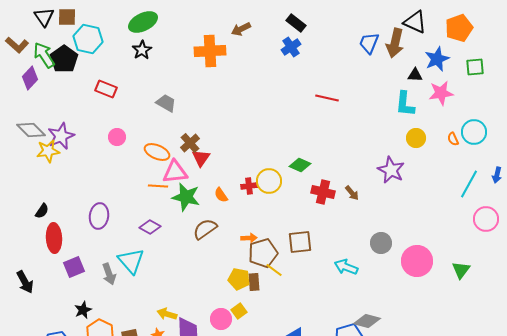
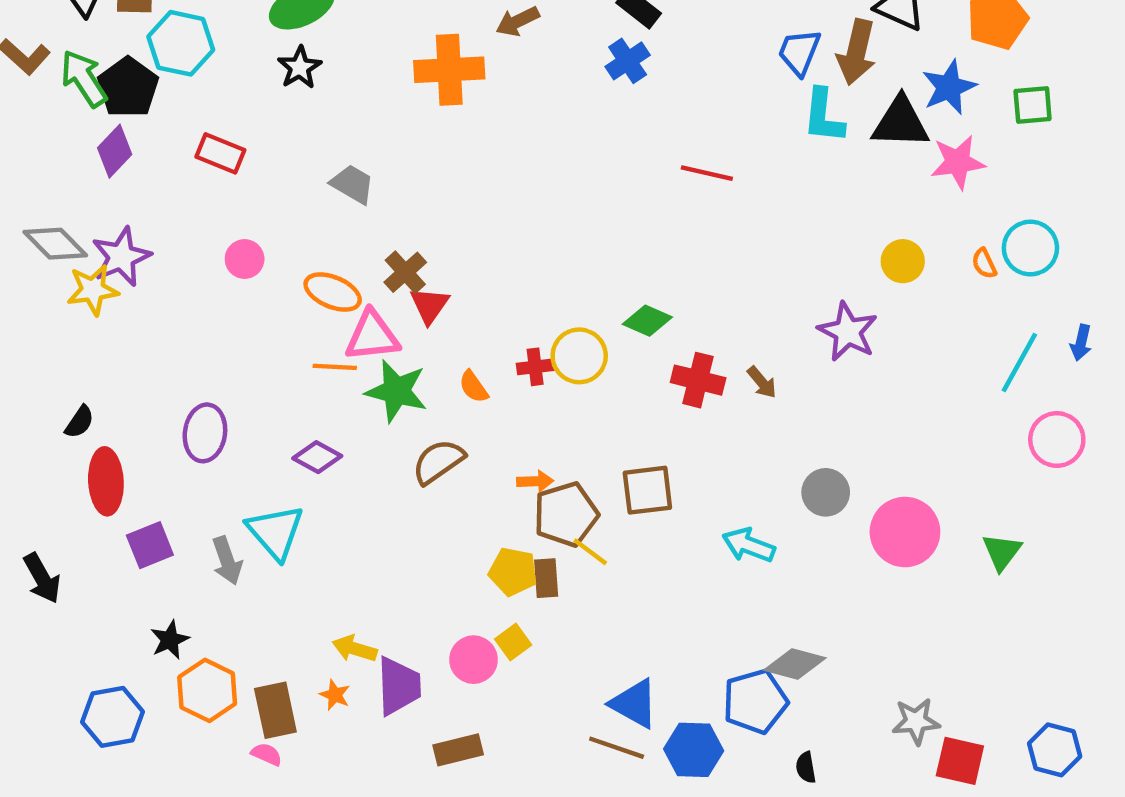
black triangle: (415, 75) -> (901, 123), size x1.8
purple diamond: (30, 78) -> (115, 151), moved
cyan L-shape: (405, 104) -> (823, 116), moved

